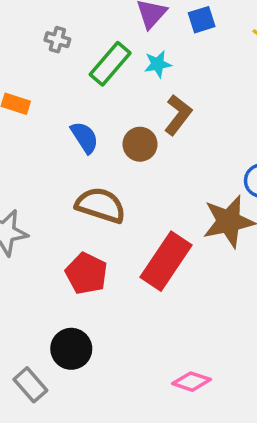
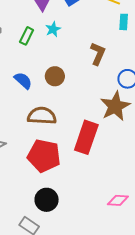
green rectangle: (110, 64) -> (27, 36), size x0.7
brown L-shape: (178, 115) -> (98, 54), moved
red pentagon: (86, 274) -> (44, 156), size x1.4

